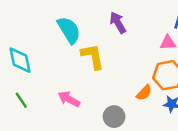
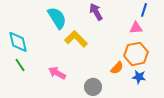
yellow L-shape: (93, 56) -> (76, 39), turned -35
green line: (21, 100) -> (20, 65), moved

